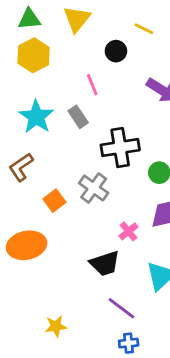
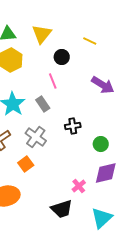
black circle: (116, 51) -> (62, 57), moved
black cross: (120, 148) -> (73, 126), size x0.6
gray cross: (94, 188) -> (36, 137), moved

